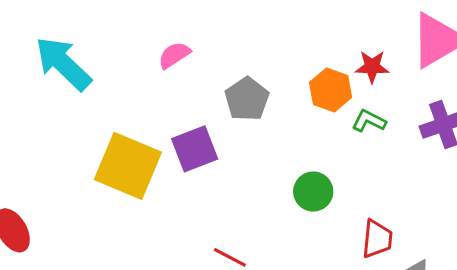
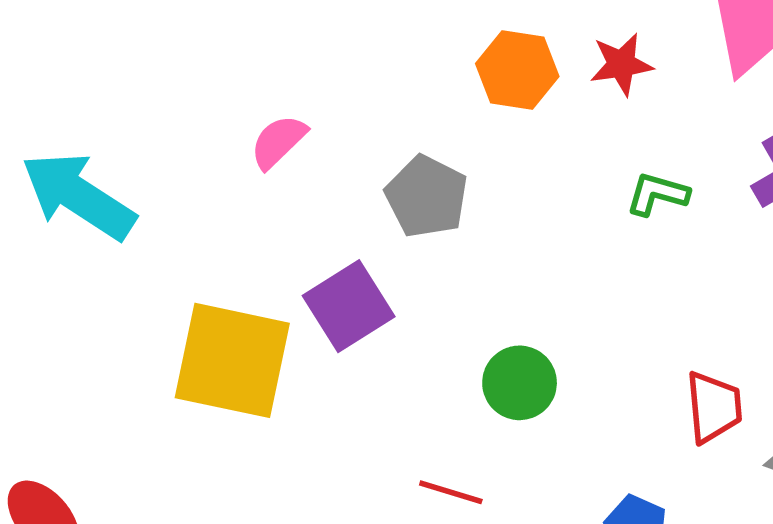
red star: (372, 67) -> (621, 64), moved
orange hexagon: (331, 90) -> (517, 70), moved
green circle: (313, 192) -> (520, 383), moved

